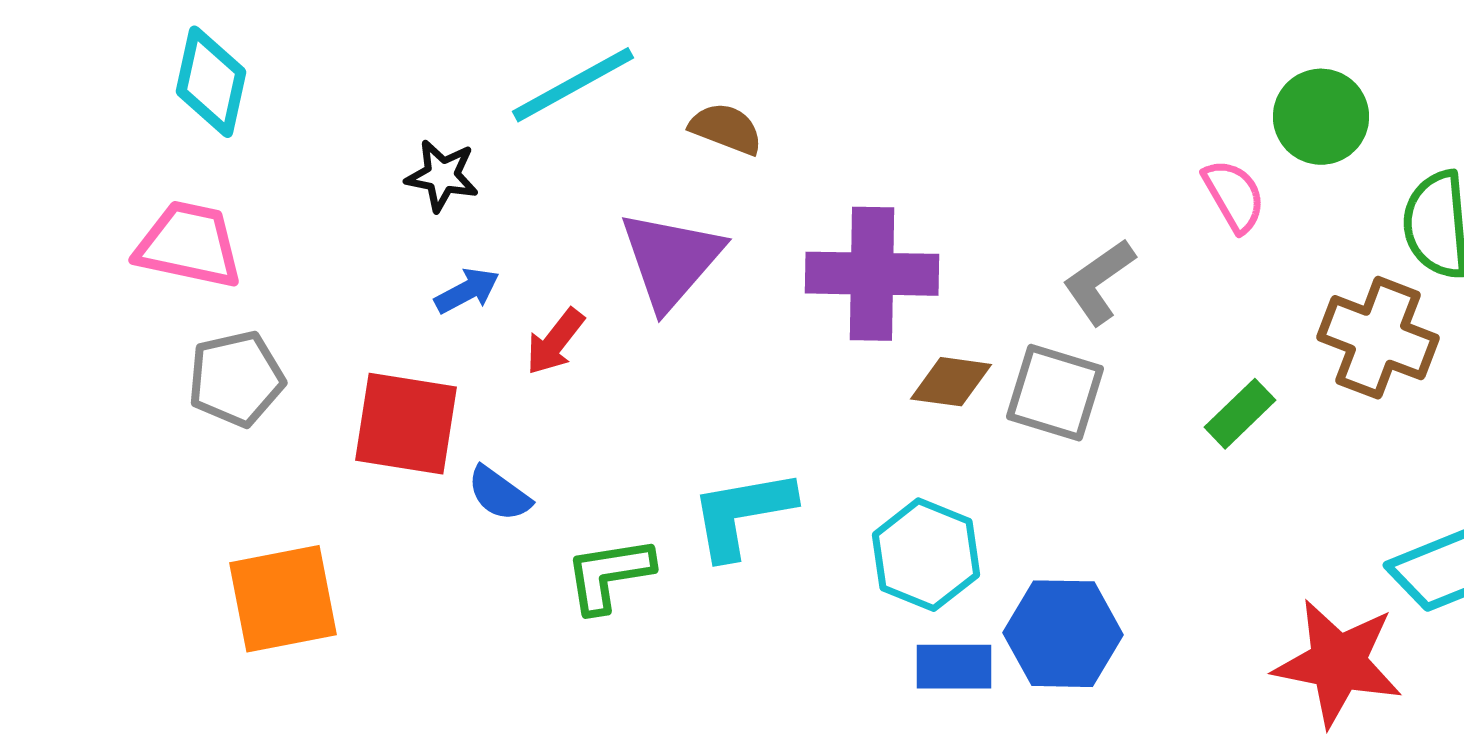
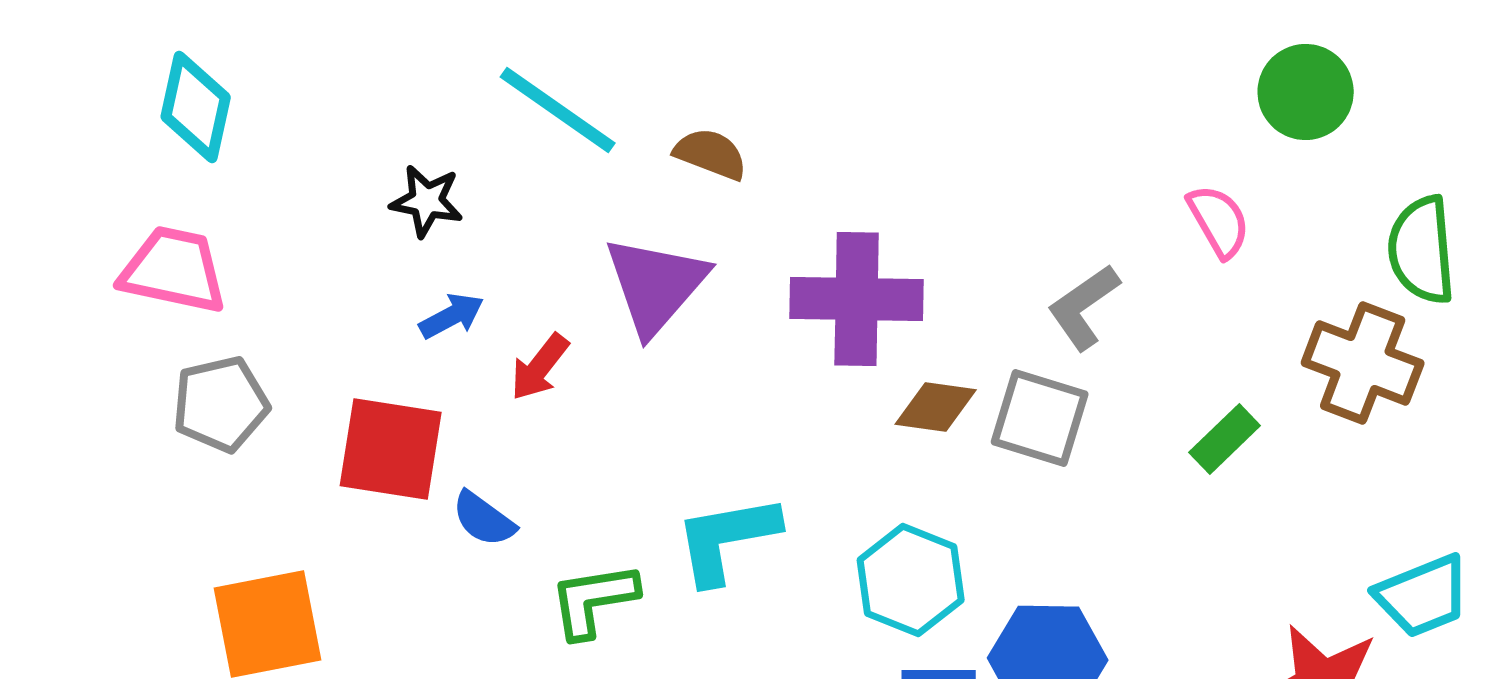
cyan line: (573, 85) -> (558, 110), turned 64
green circle: (1321, 117) -> (1306, 92), moved

